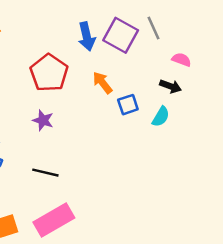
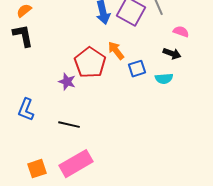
red pentagon: (49, 73) -> (90, 63), moved
cyan semicircle: (161, 117) -> (164, 79), turned 54

